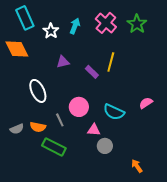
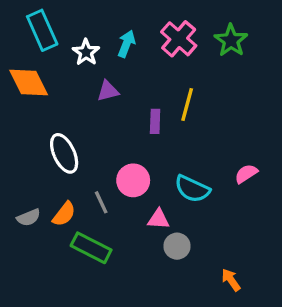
purple triangle: (63, 62) -> (108, 91), moved
purple rectangle: (92, 72) -> (155, 121), turned 48
orange semicircle: (38, 127) -> (64, 214), turned -63

